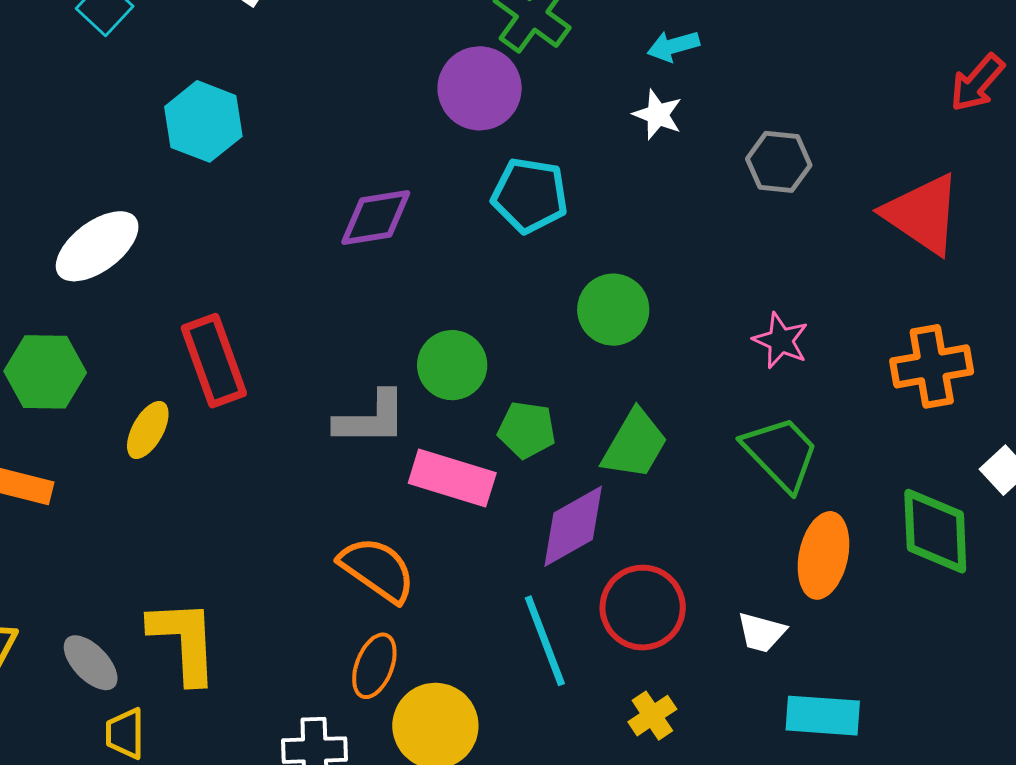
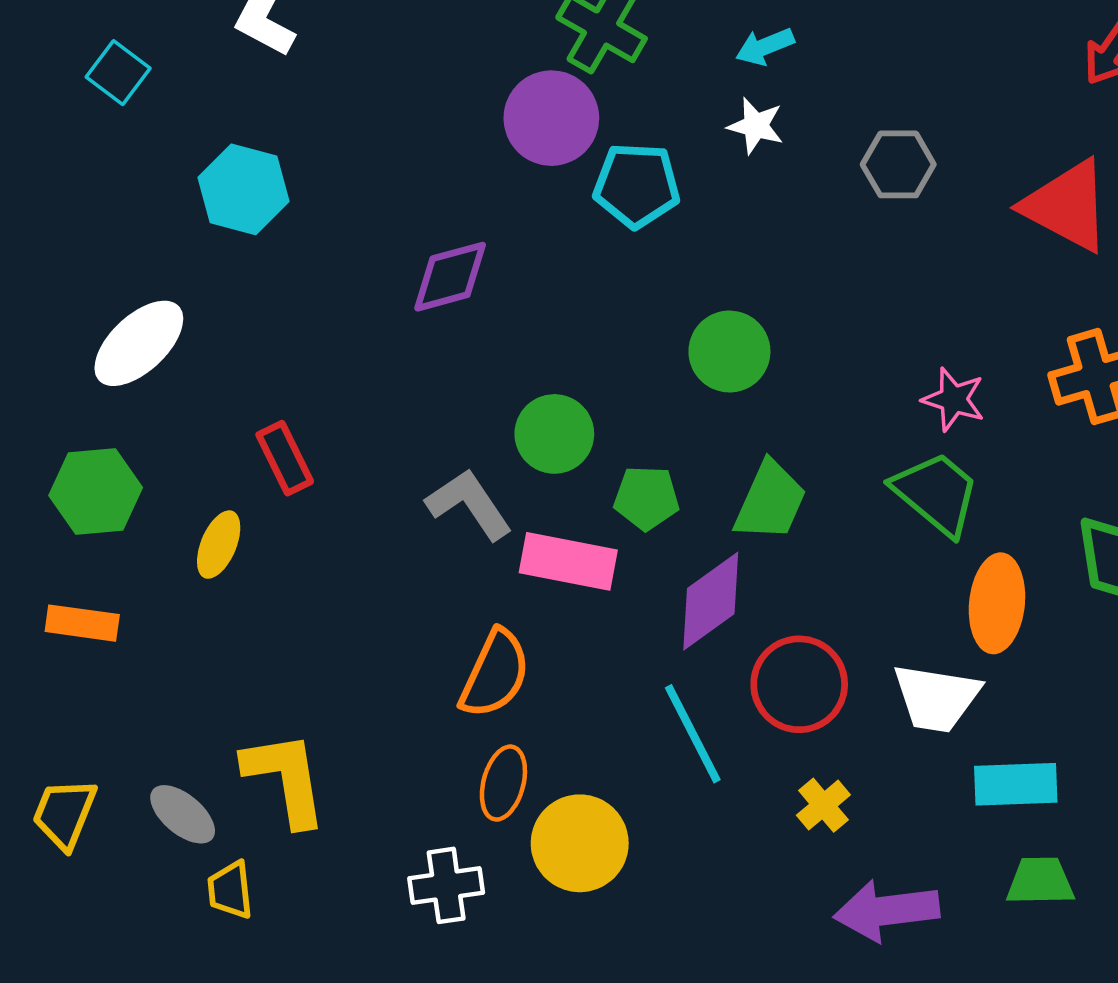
cyan pentagon: (530, 195) -> (637, 185), moved
pink star: (781, 341) -> (954, 399), moved
red rectangle: (214, 361) -> (285, 458), size x0.7
gray L-shape: (371, 418) -> (469, 504), turned -118
orange semicircle: (377, 569) -> (495, 674), turned 86
white trapezoid: (761, 632) -> (936, 698), size x1.6

